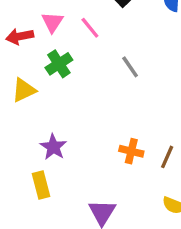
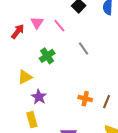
red arrow: (20, 36) -> (18, 31), turned 140
green cross: (59, 64) -> (47, 56), moved
yellow triangle: (24, 90) -> (25, 77), moved

